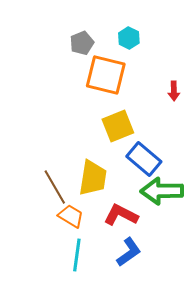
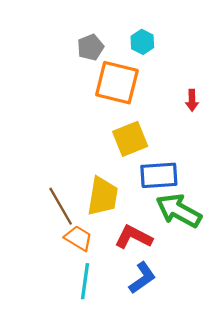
blue rectangle: (144, 159) -> (159, 175), turned -44
green arrow: (162, 191) -> (179, 211), turned 30

